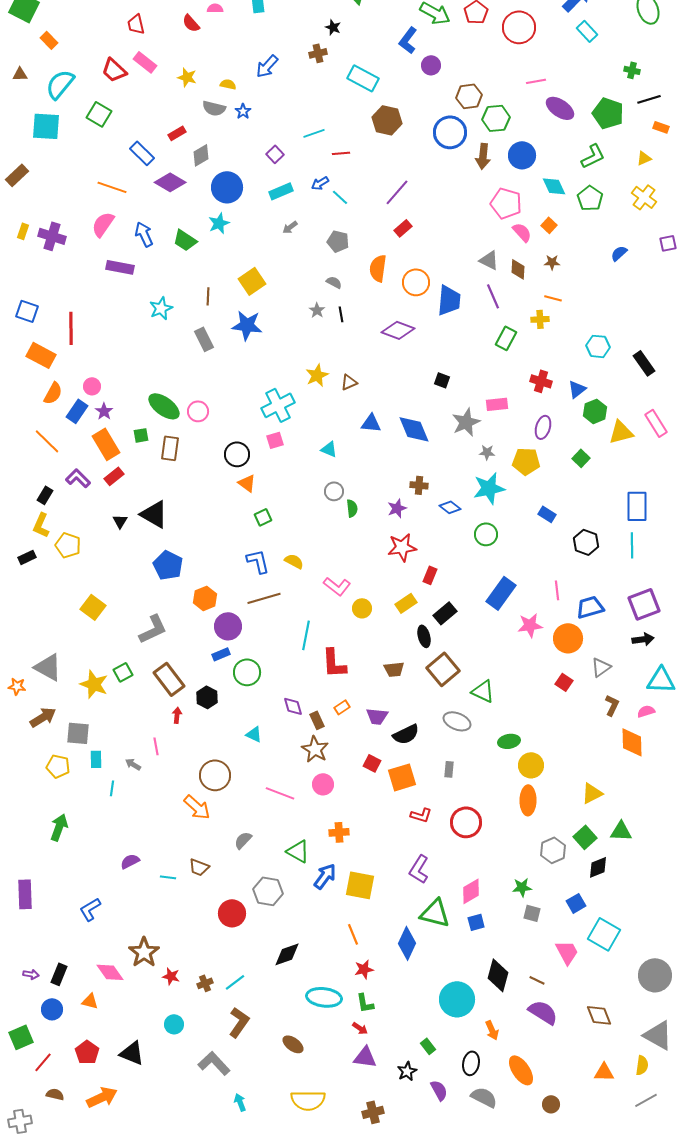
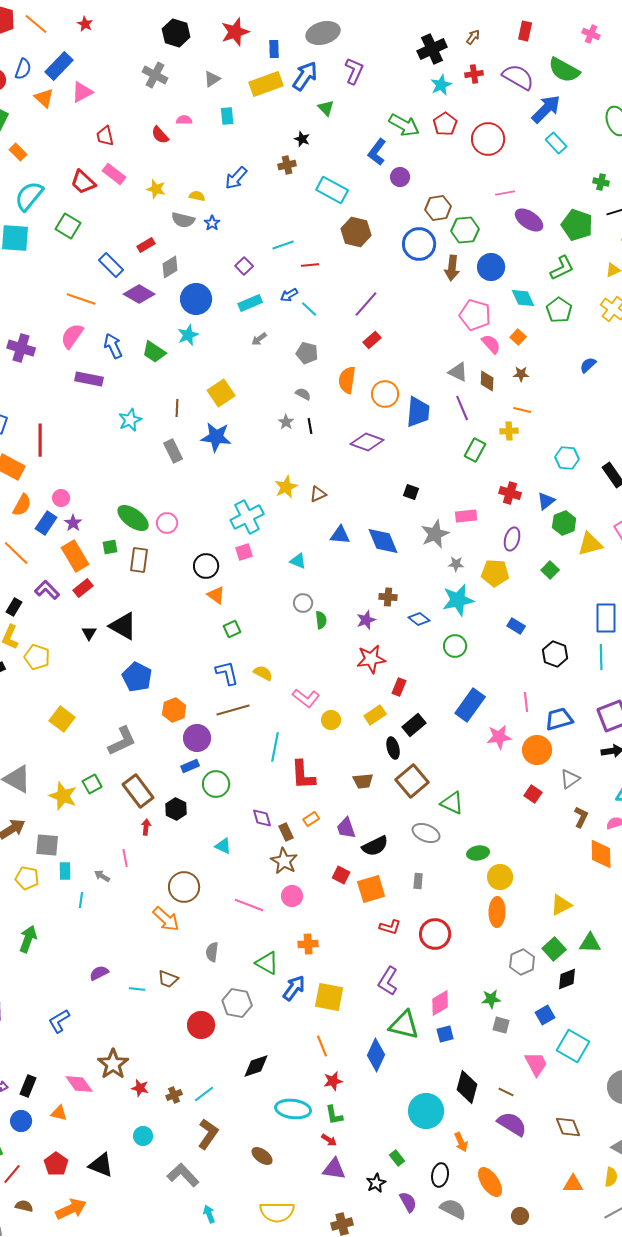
purple trapezoid: (377, 716) -> (346, 828), turned 65
gray semicircle: (243, 840) -> (212, 952), turned -36

